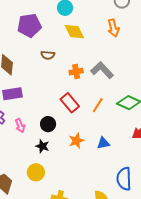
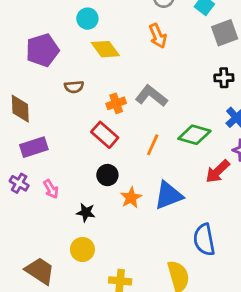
red rectangle: (70, 103) -> (105, 135), moved
black circle: (48, 124) -> (107, 175), moved
blue triangle: (103, 143) -> (168, 195), size x1.6

